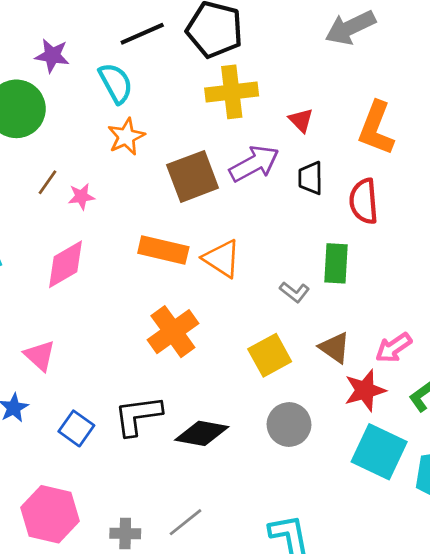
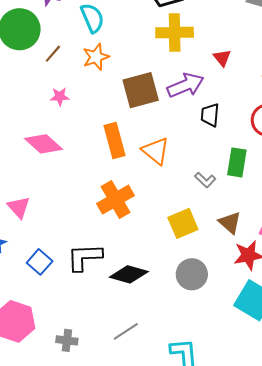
black trapezoid: (311, 178) -> (210, 115), moved
brown line: (47, 182) -> (53, 54), moved
orange rectangle: (163, 250) -> (114, 141), turned 56
pink diamond: (66, 264) -> (44, 144), turned 66
gray line: (186, 522) -> (126, 331), moved

